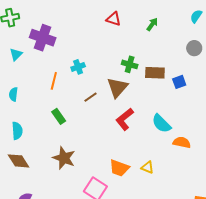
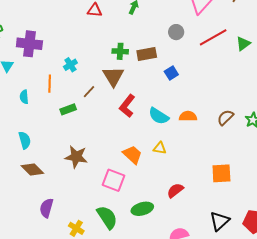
gray circle: (194, 48) -> (176, 32), moved
blue square: (179, 82) -> (171, 73), moved
cyan semicircle: (13, 94) -> (24, 97), moved
green rectangle: (59, 116) -> (68, 109), moved, turned -63
cyan semicircle: (161, 124) -> (159, 116), moved
orange trapezoid: (119, 168) -> (132, 155), turned -145

